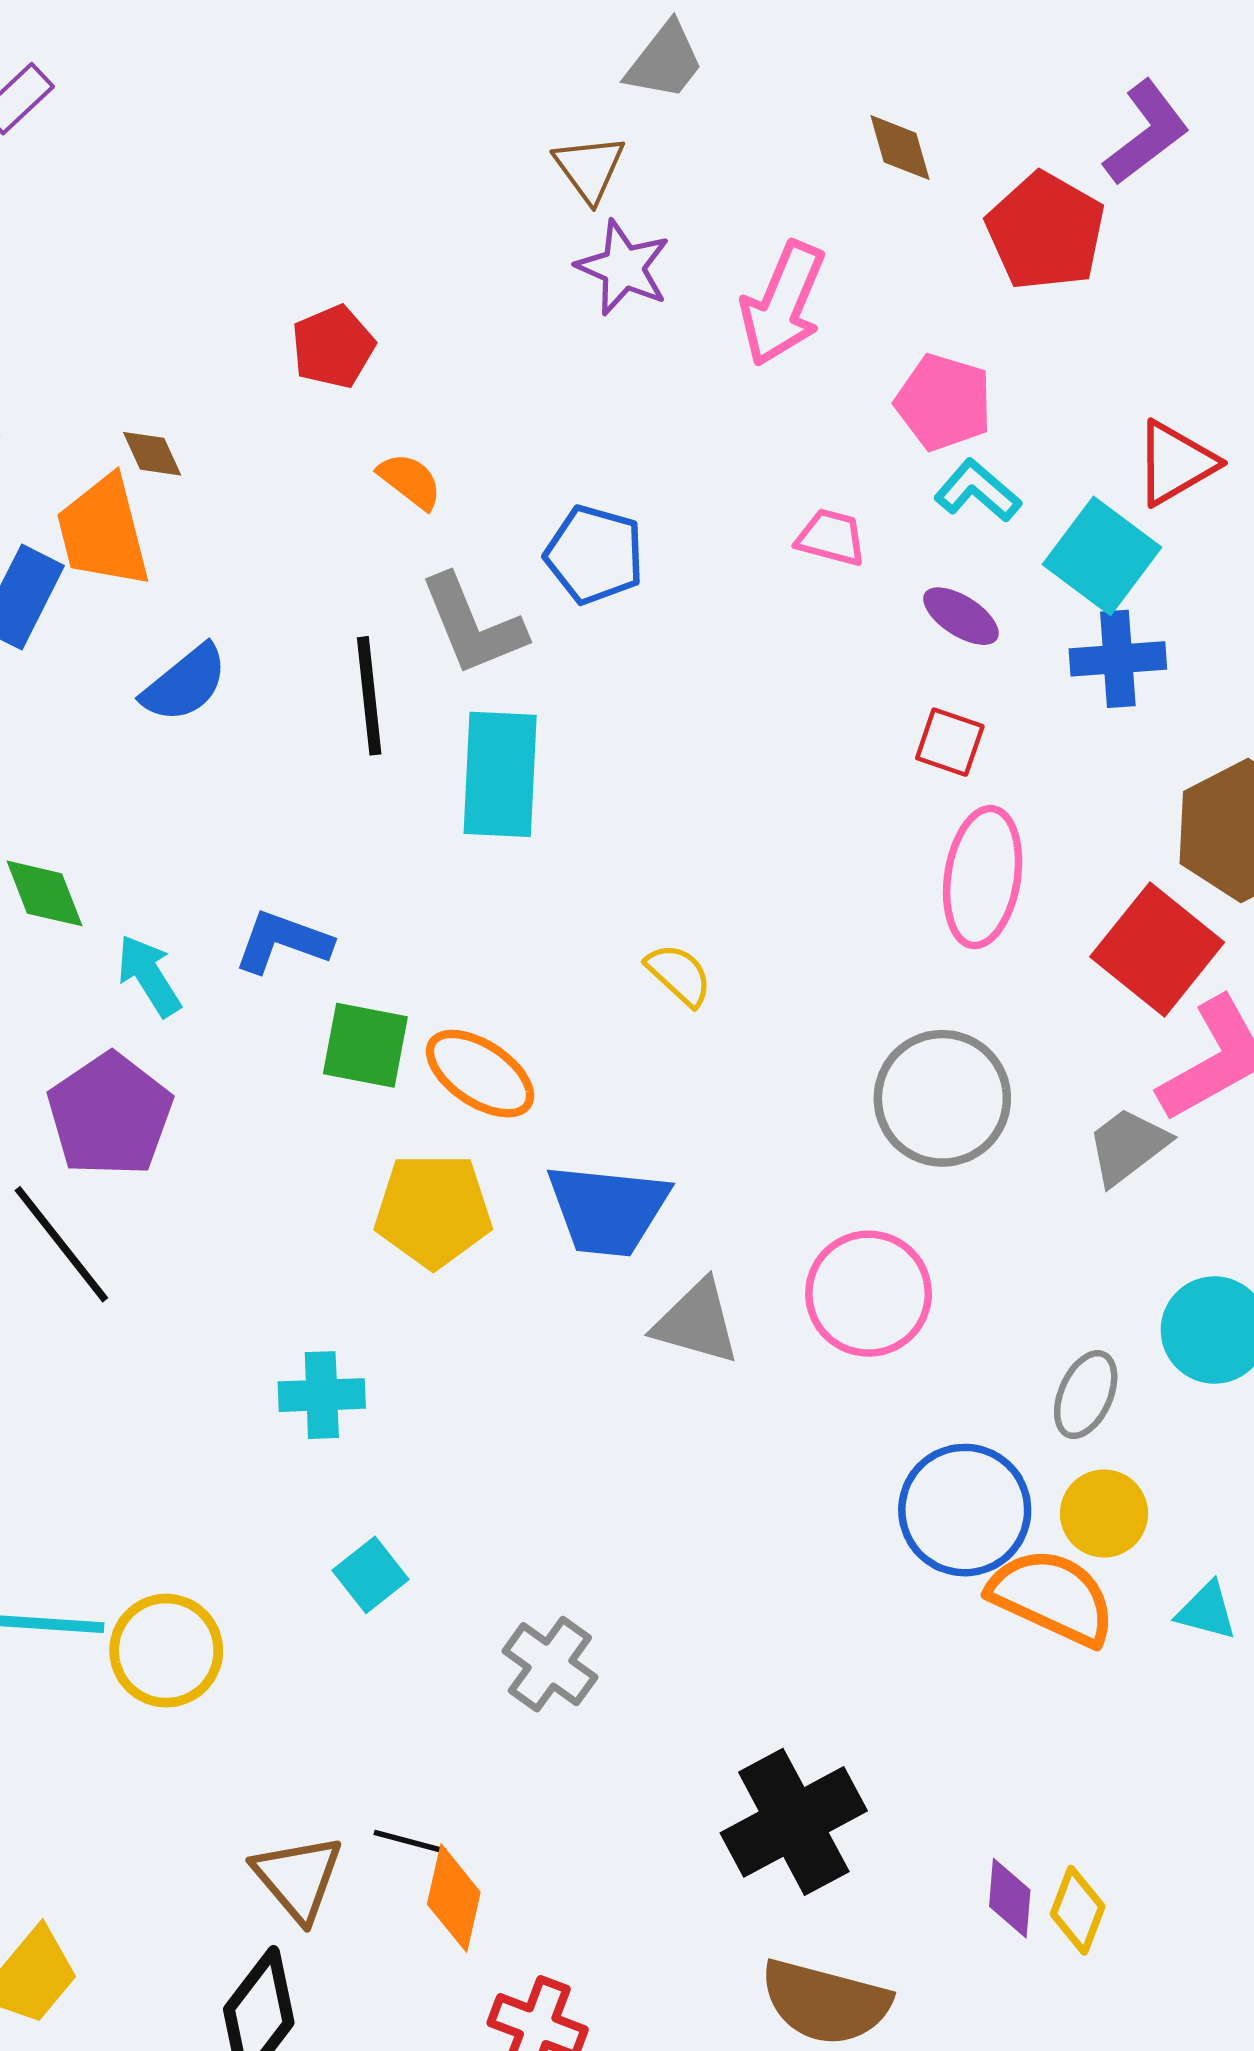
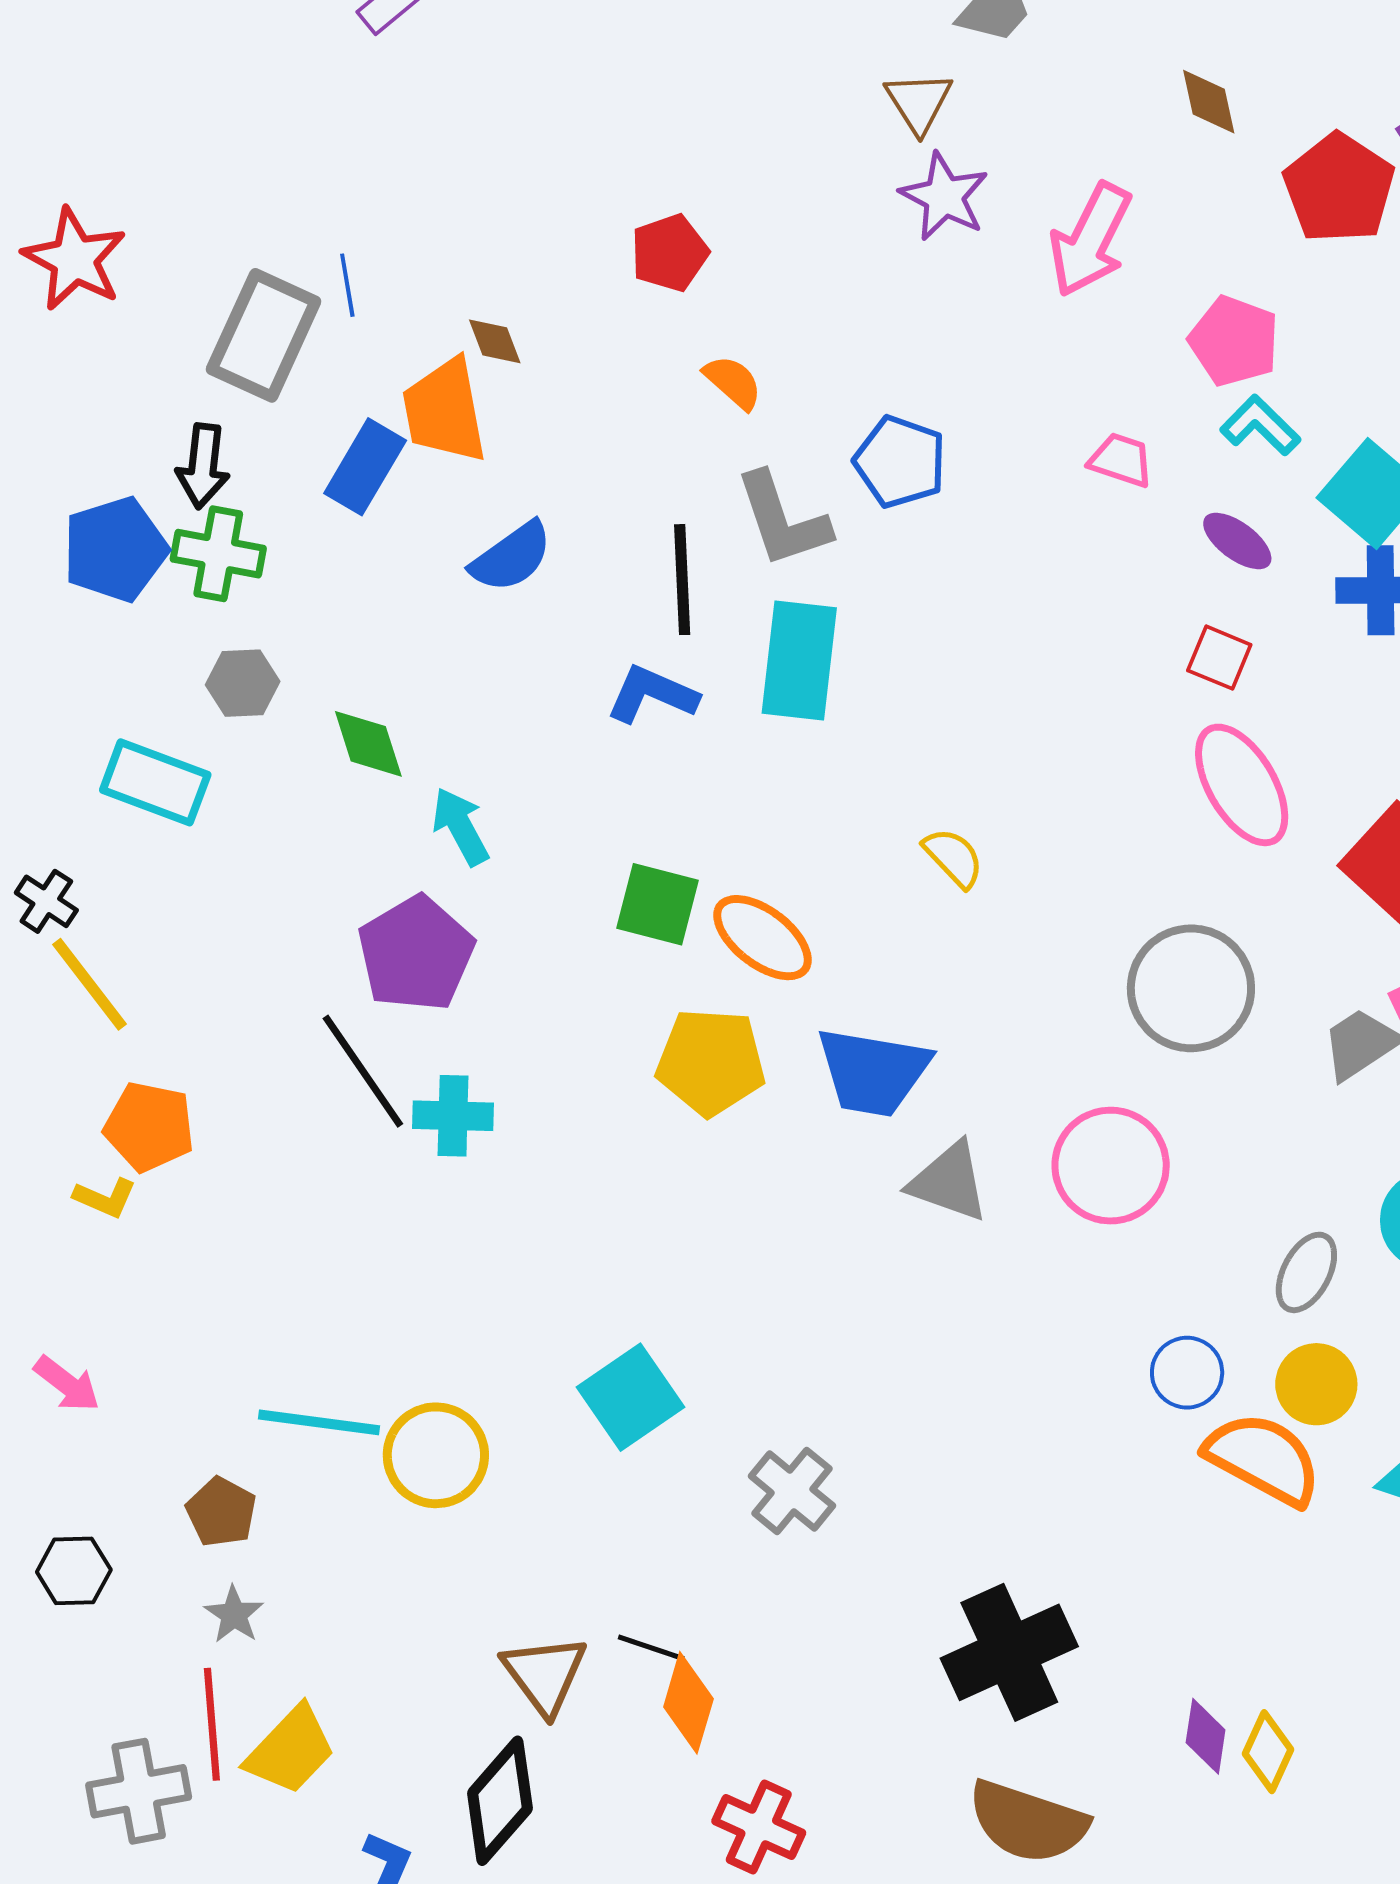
pink ellipse: (983, 877) -> (1242, 785), turned -43
blue L-shape: (283, 942) -> (652, 694), moved
cyan cross: (322, 1395) -> (453, 1116), moved
blue circle: (965, 1510) -> (1187, 1373), size x0.6
cyan square: (371, 1575) -> (630, 1397), size x1.5

